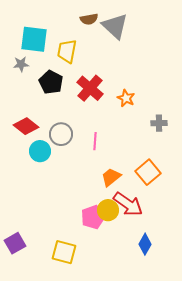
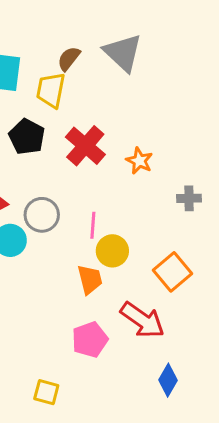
brown semicircle: (89, 19) -> (69, 59), moved, turned 138
orange trapezoid: (111, 177) -> (90, 279), moved, turned 115
yellow circle: (108, 210) -> (112, 251), moved
yellow square: (64, 252) -> (46, 392), size x0.7

